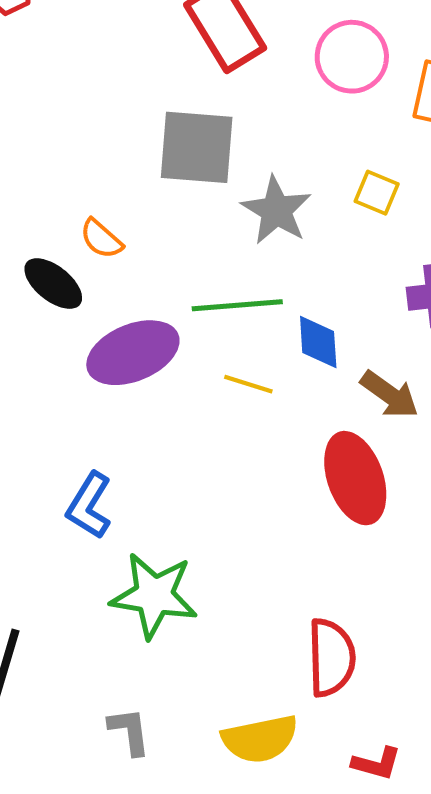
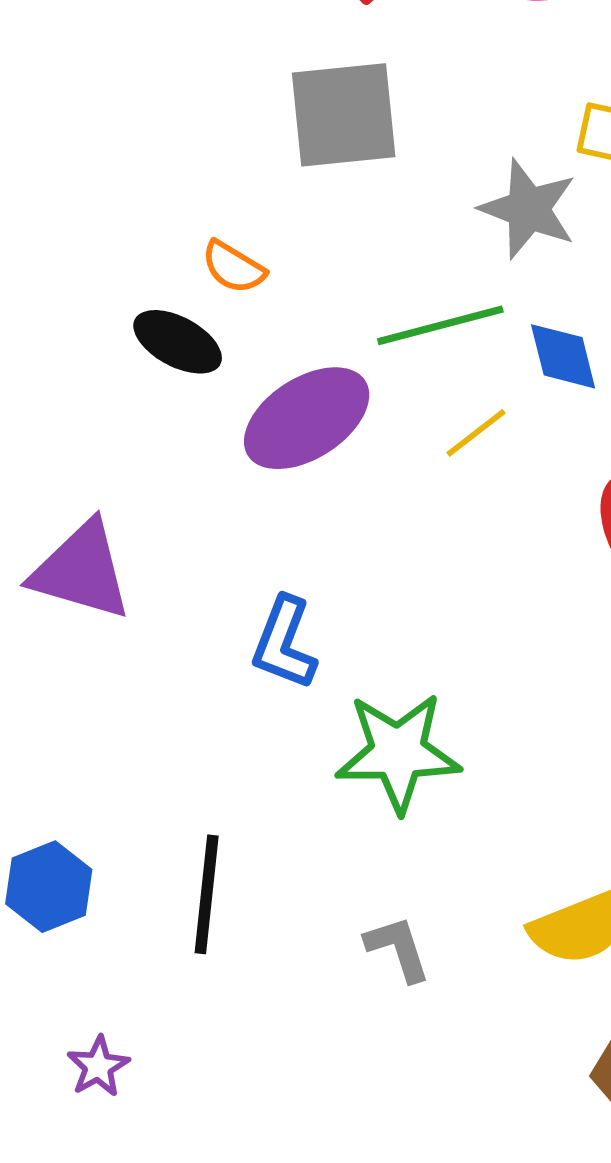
gray star: (276, 210) -> (528, 209), moved
yellow line: (248, 384) -> (476, 433), turned -45

